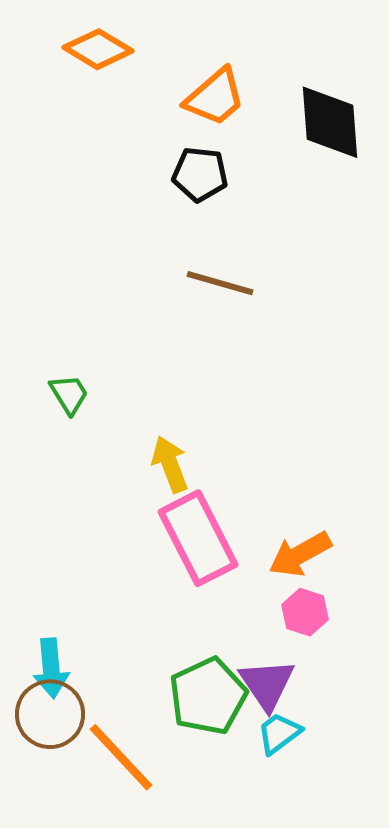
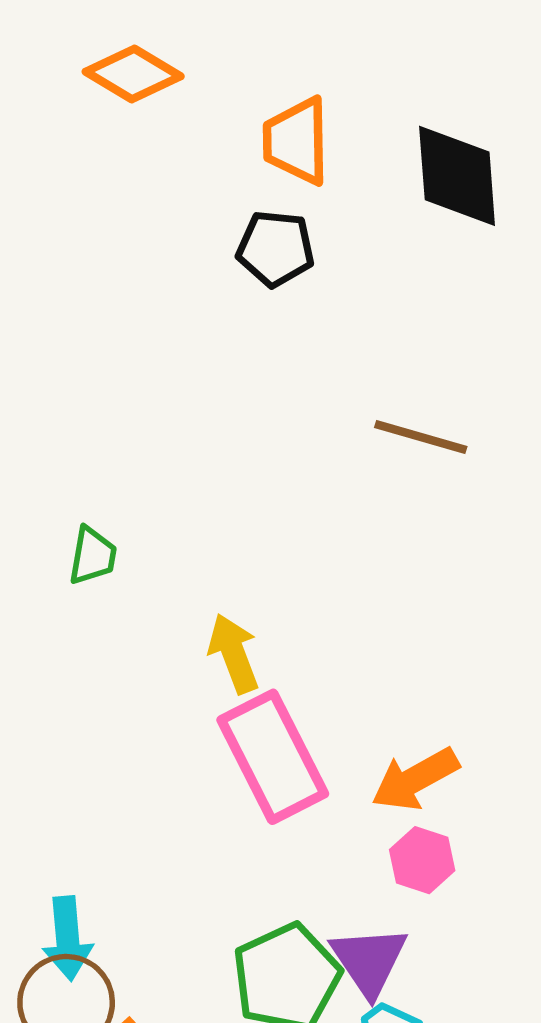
orange trapezoid: (215, 97) -> (296, 141), turned 130
brown line: (220, 283) -> (421, 437), moved
green trapezoid: (69, 394) -> (93, 556), turned 42

